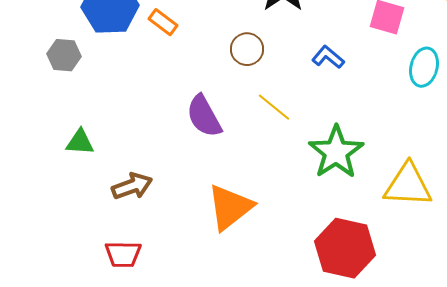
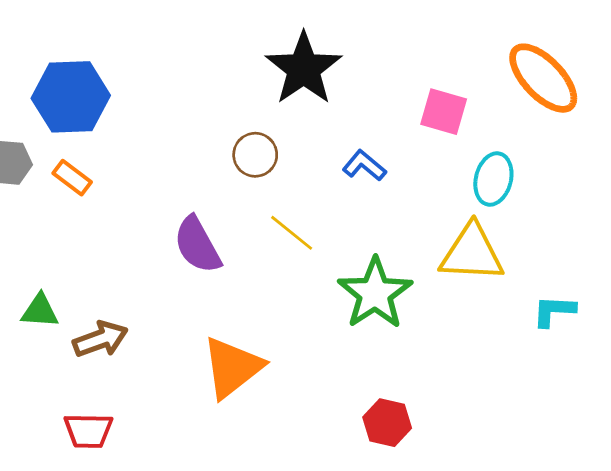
orange rectangle: (163, 22) -> (72, 178), moved
green triangle: (80, 142) -> (40, 311), moved
yellow triangle: (408, 185) -> (472, 253), moved
red hexagon: (345, 248) -> (387, 423), size x0.6

